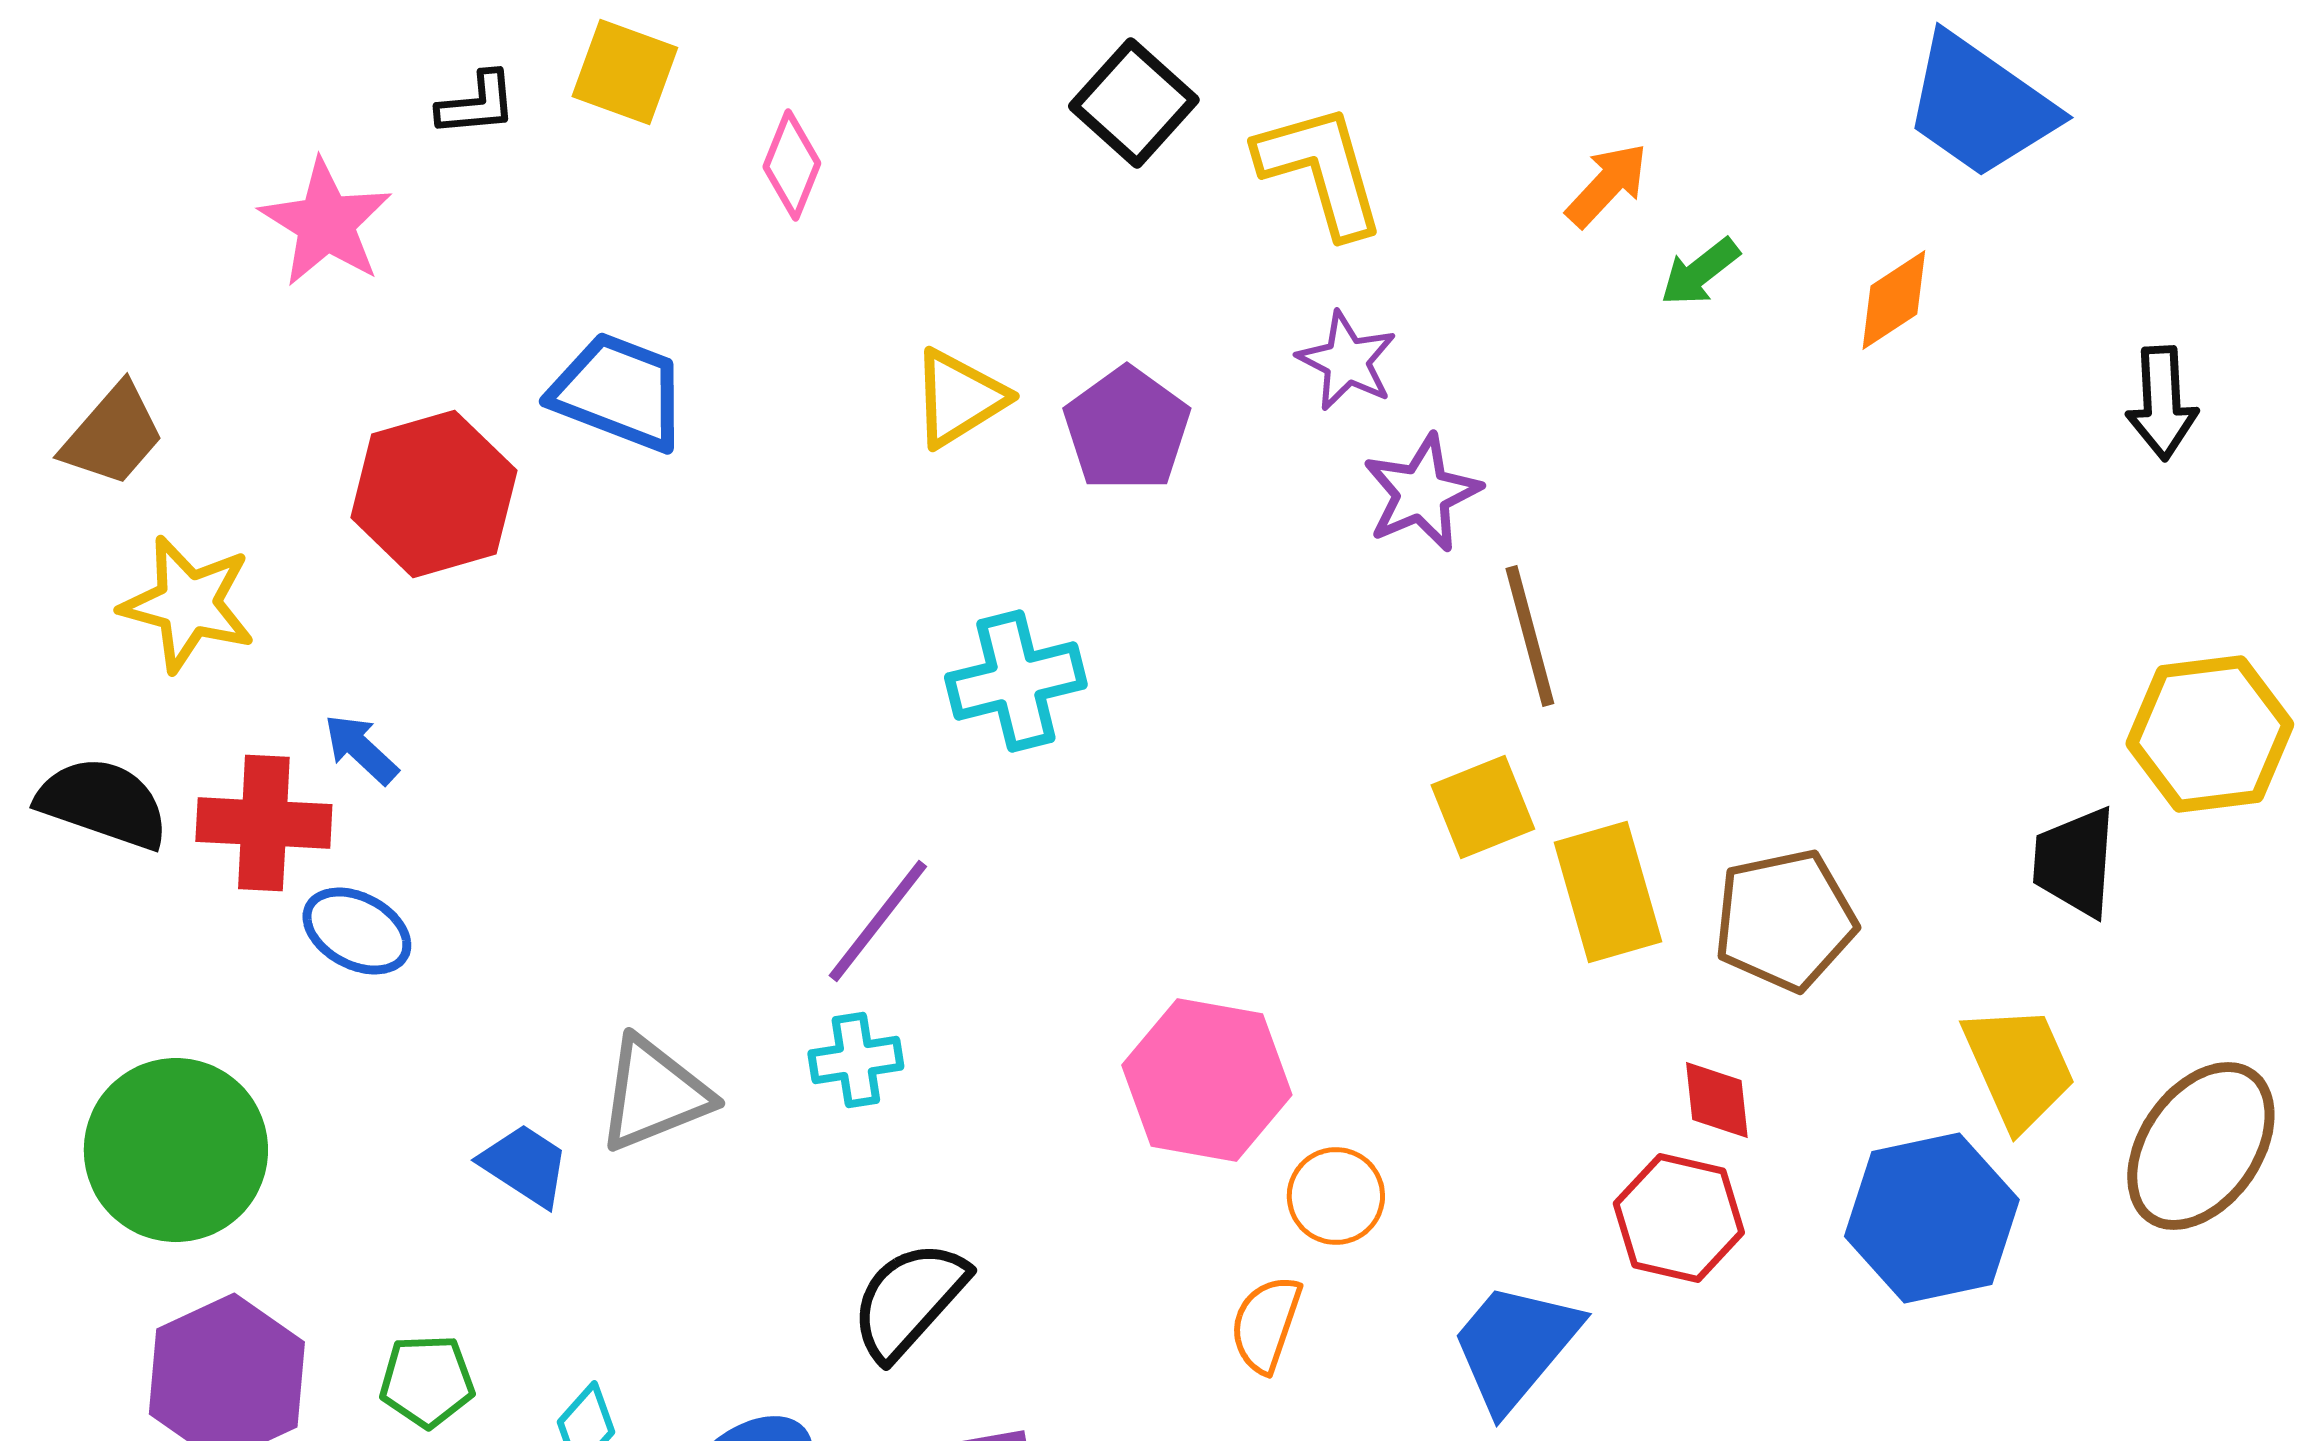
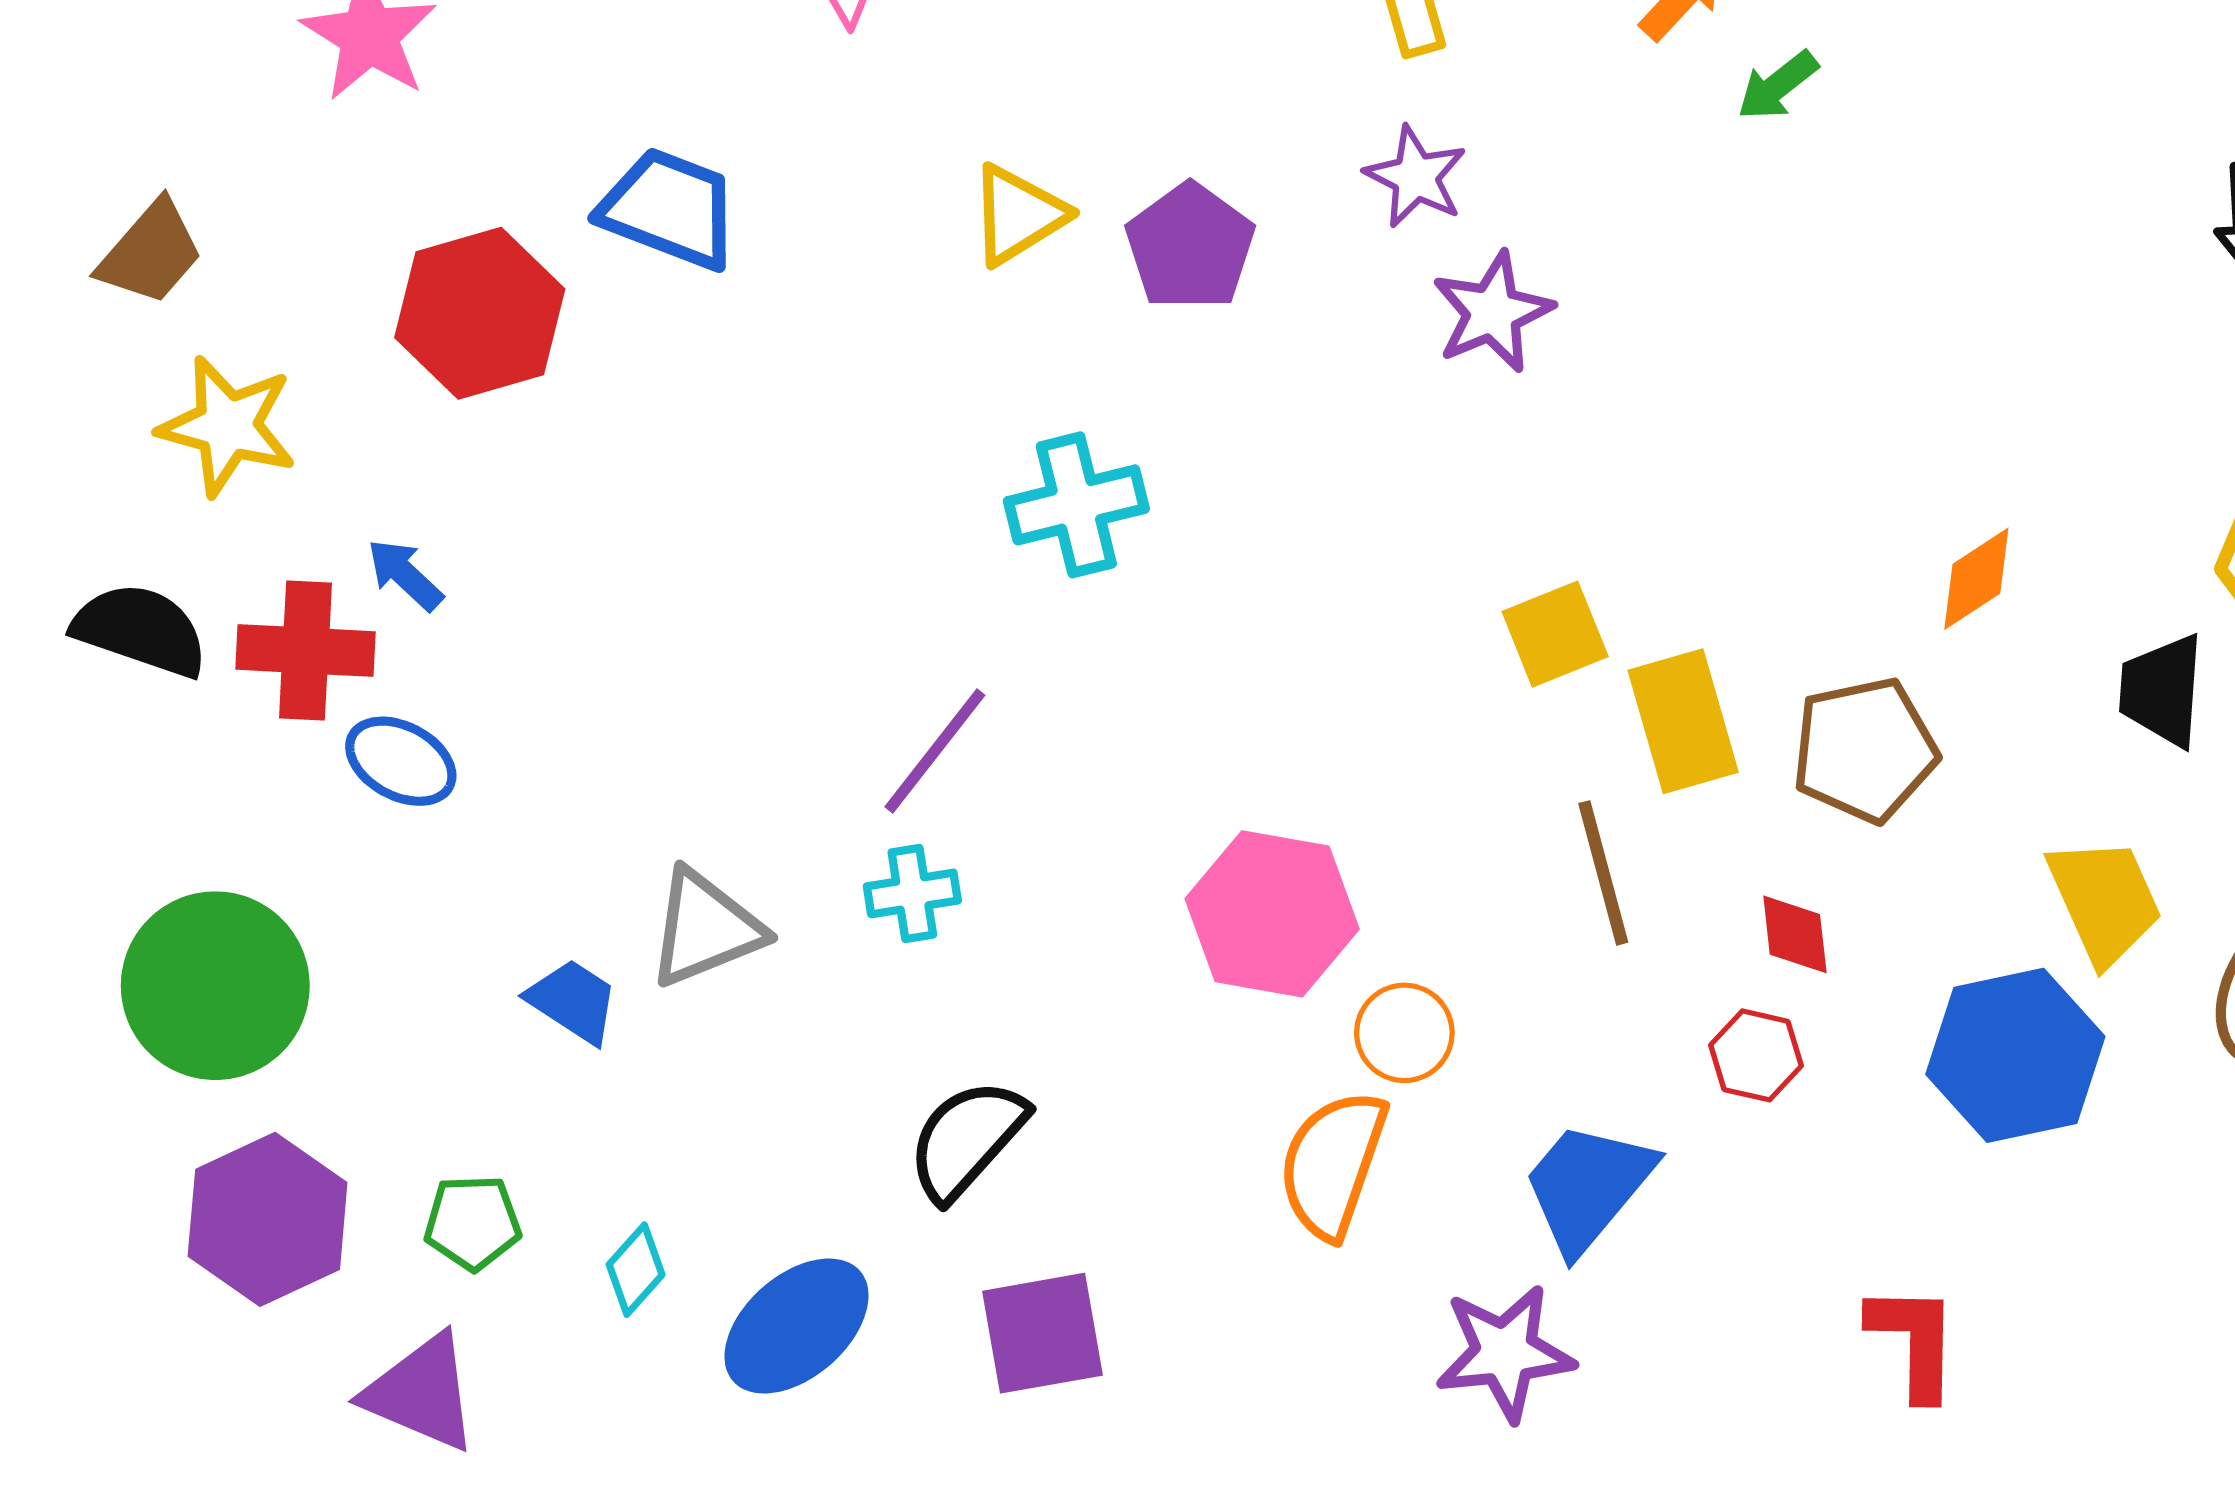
orange diamond: (1894, 300) -> (1976, 579), moved
brown line: (1530, 636) -> (1603, 873), moved
red hexagon: (1679, 1218) -> (1756, 1055), size x0.7
orange semicircle: (1266, 1324) -> (1333, 1164), size x1.5

